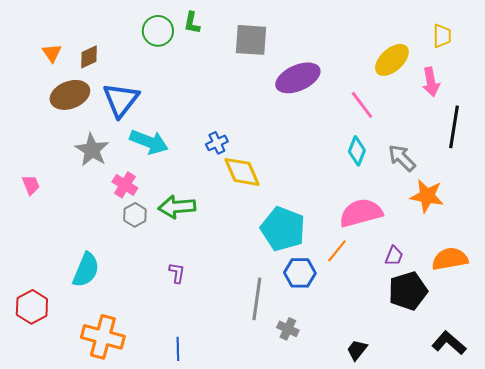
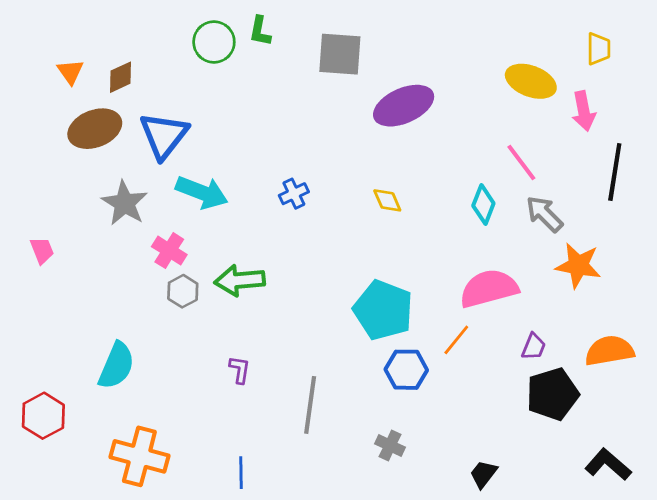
yellow ellipse: (392, 60) -> (531, 81), turned 63
pink line: (362, 105) -> (521, 163), moved
yellow diamond: (242, 172) -> (387, 200), moved, size x0.6
gray line: (257, 299) -> (310, 405), moved

